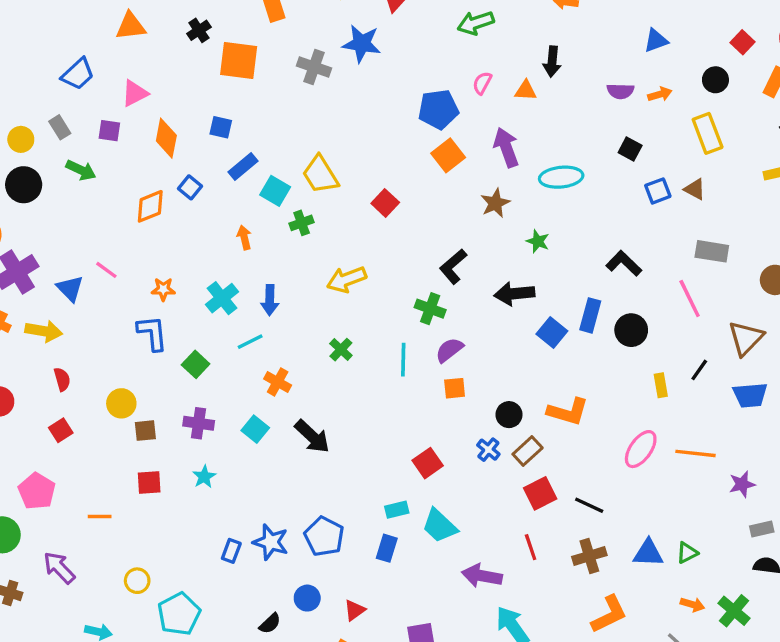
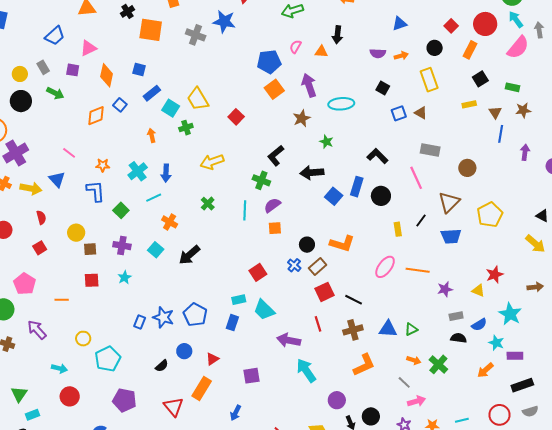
blue triangle: (70, 288) -> (57, 179), moved
black arrow: (312, 436) -> (189, 255), turned 95

